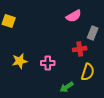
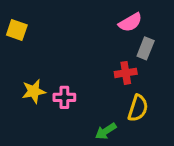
pink semicircle: (74, 16) -> (130, 22), moved
pink cross: (48, 63) -> (64, 97), moved

